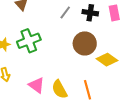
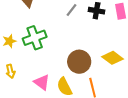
brown circle: (85, 43) -> (79, 62), moved

